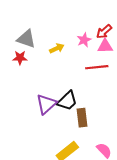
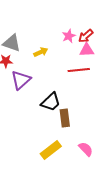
pink star: (84, 40) -> (69, 36), moved
purple triangle: (46, 104) -> (21, 80), moved

